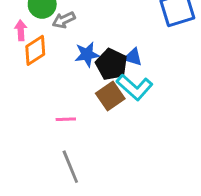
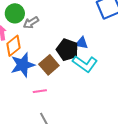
blue star: (87, 54) -> (23, 65), moved, size x1.4
brown square: (110, 96) -> (49, 65), moved

